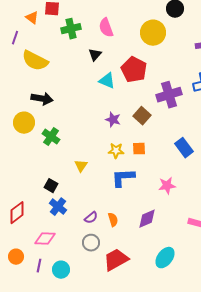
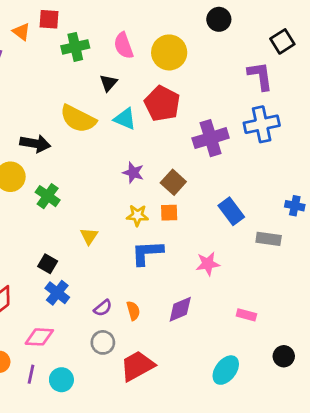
yellow circle: (153, 33) -> (169, 52), moved
yellow semicircle: (35, 61) -> (78, 119), moved
brown square: (142, 116) -> (173, 182), moved
cyan ellipse: (165, 258) -> (226, 370), moved

